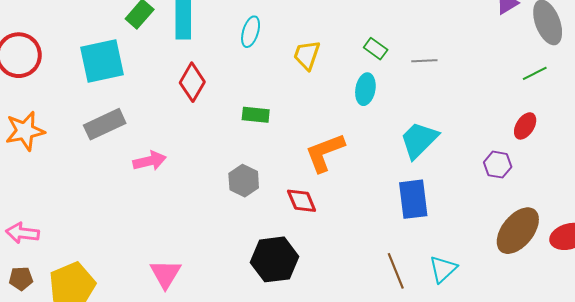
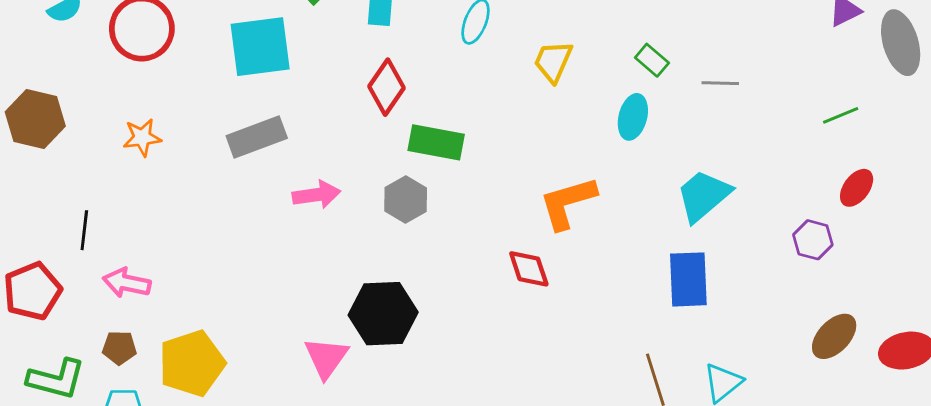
green line: (535, 73) -> (841, 115), moved
green rectangle: (256, 115) -> (436, 142), moved, size x1.4
orange star: (25, 131) -> (142, 137), size x0.7
gray hexagon: (244, 181) -> (406, 200), moved
brown ellipse: (518, 231) -> (834, 336), size x0.7
black hexagon: (274, 259) -> (383, 314), moved

